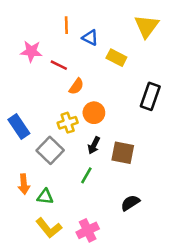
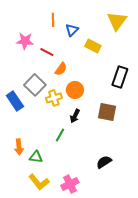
blue triangle: (90, 38) -> (72, 30), turned 48
gray square: (50, 150) -> (35, 85), moved
brown square: (123, 153) -> (107, 112), moved
green line: (86, 175) -> (60, 135), moved

